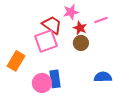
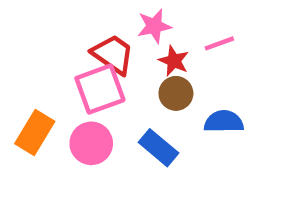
blue semicircle: (103, 77) -> (224, 122), moved
blue rectangle: (55, 79) -> (159, 148), moved, turned -42
pink circle: (42, 83) -> (91, 143), moved

